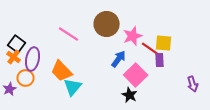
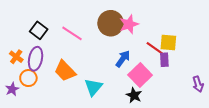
pink star: (133, 36) -> (129, 24), moved
black square: (17, 44) -> (39, 30), moved
cyan triangle: (73, 87) -> (93, 87), moved

